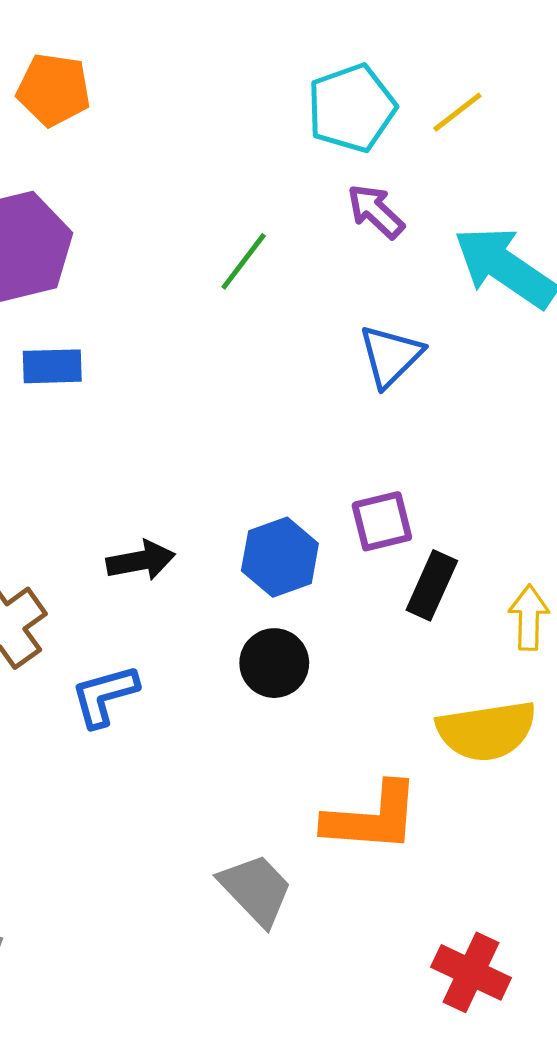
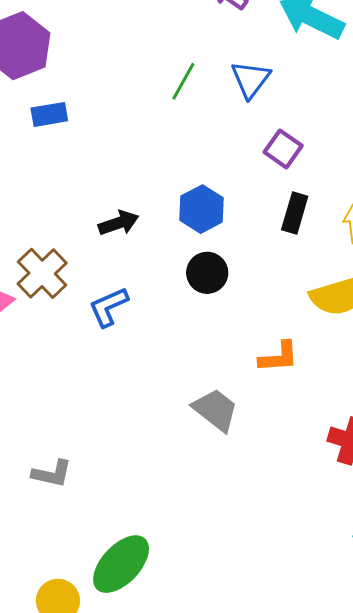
green line: (244, 261) -> (183, 81), moved
purple square: (382, 521) -> (283, 149), moved, turned -33
orange L-shape: (372, 818) -> (279, 357), size x0.7

